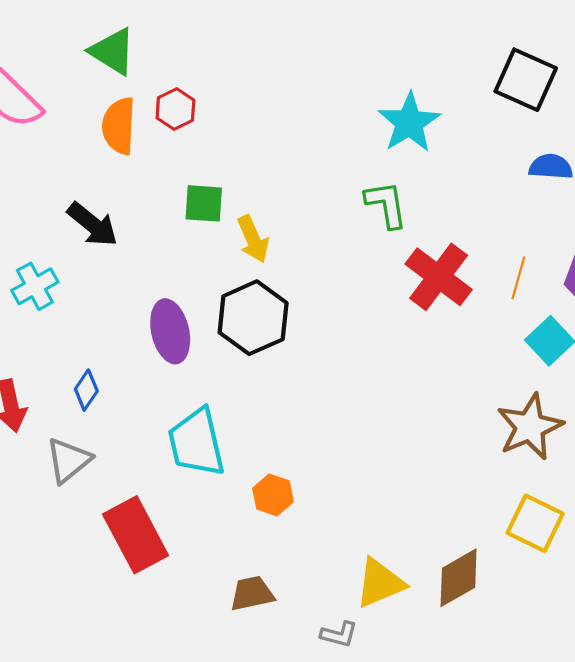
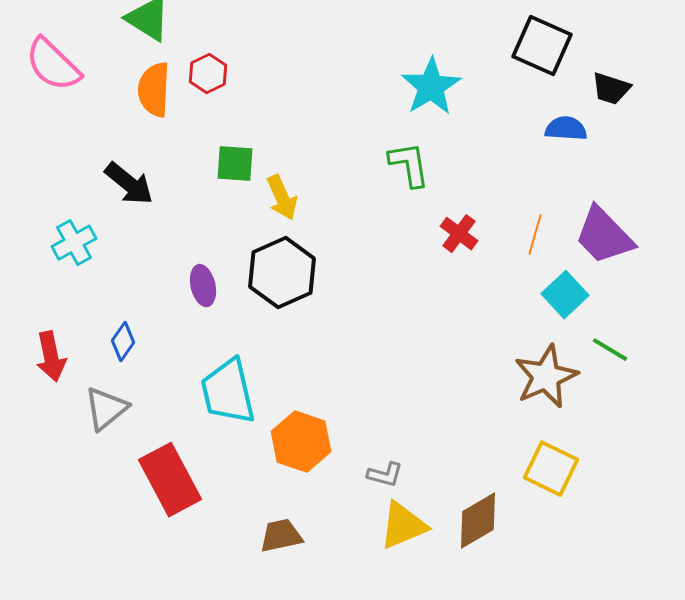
red cross: (439, 277) -> (459, 234), size x0.6
purple ellipse: (170, 331) -> (203, 286), size x0.7
orange hexagon: (273, 495) -> (301, 442), size x1.5
gray L-shape: (339, 634) -> (385, 475), moved

